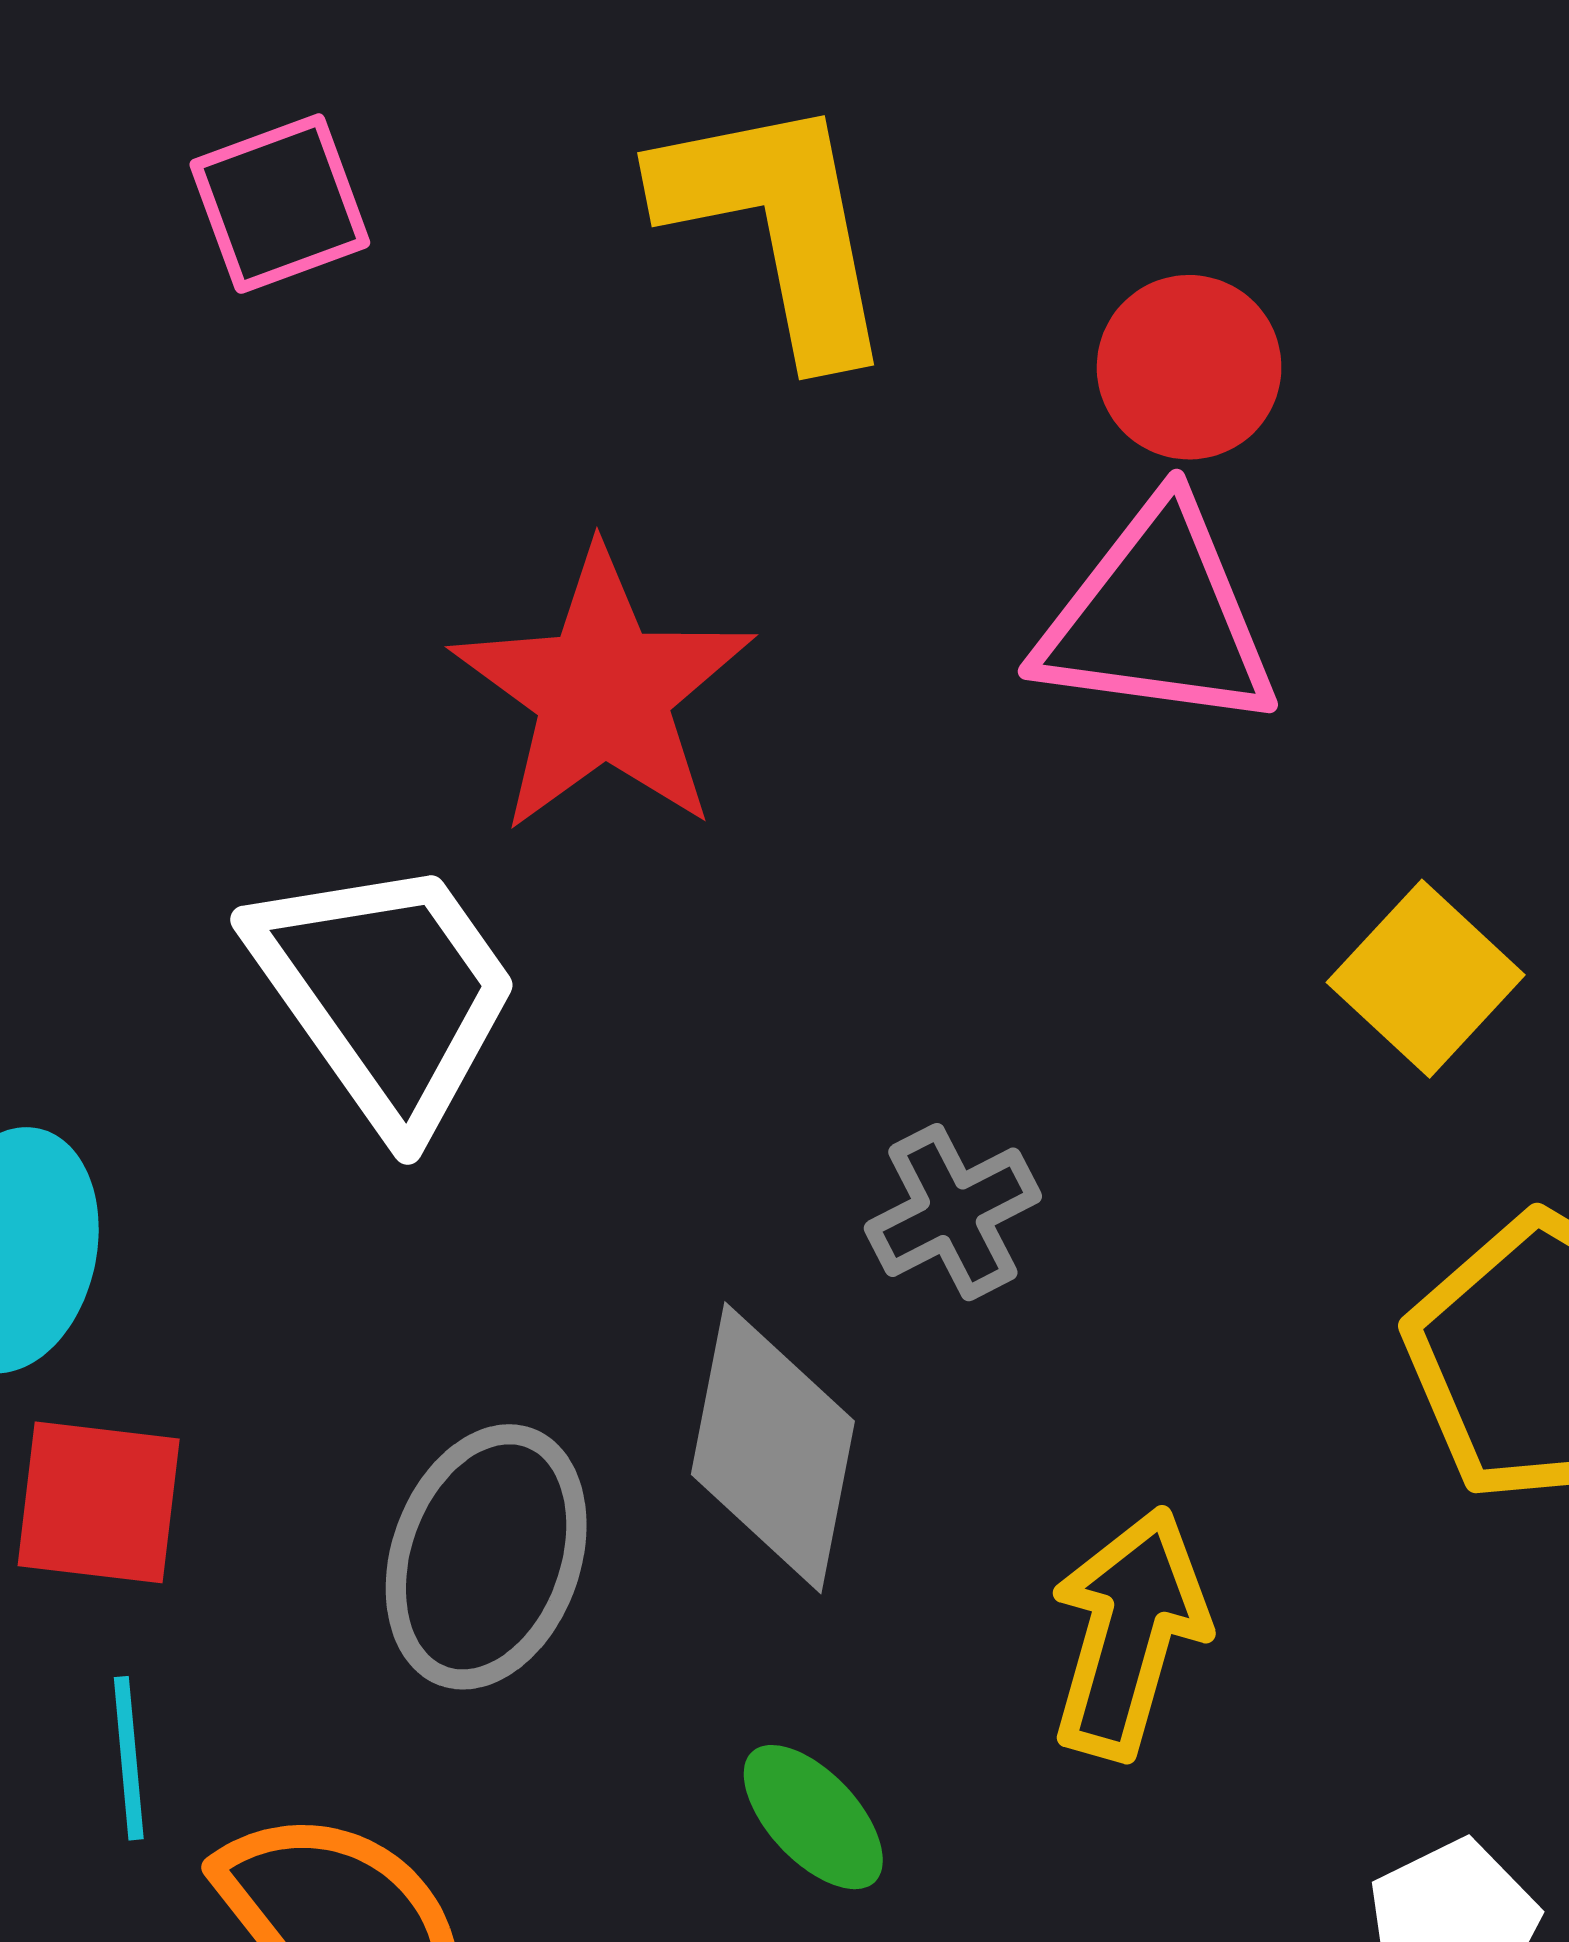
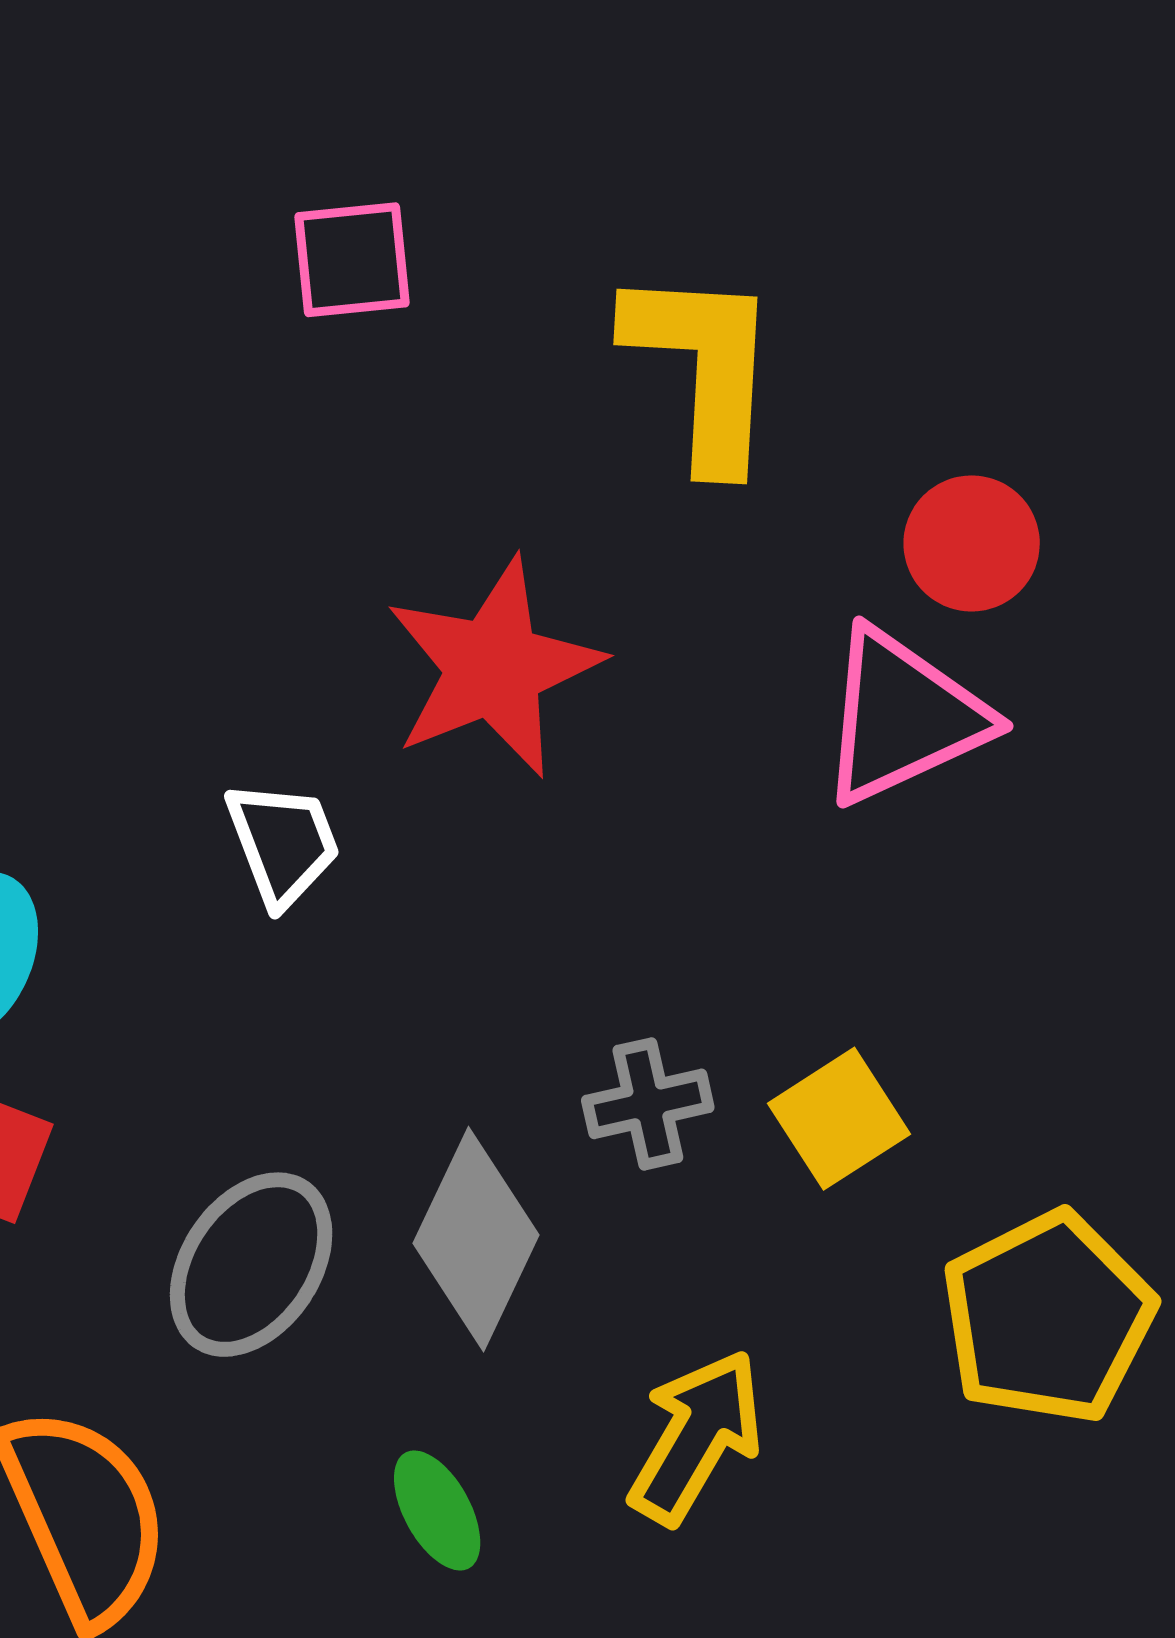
pink triangle: (1157, 618) -> (903, 717), turned -47
yellow square: (1426, 979) -> (839, 1119), moved
white trapezoid: (386, 993) -> (283, 843), size x0.6

